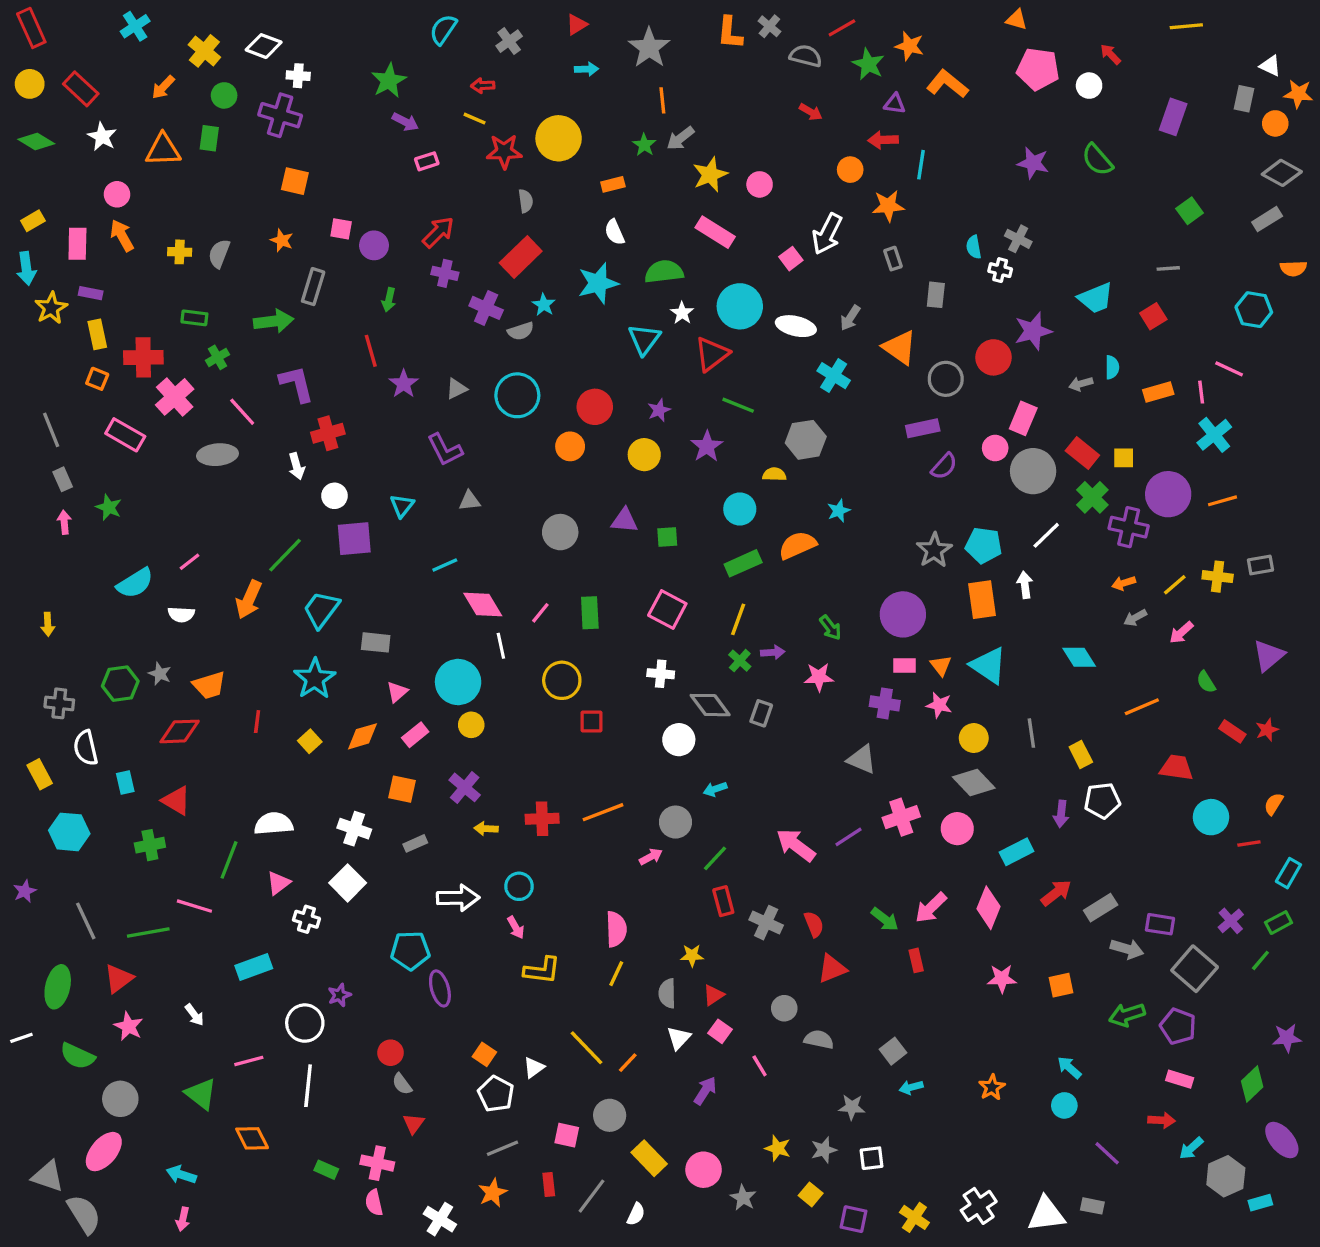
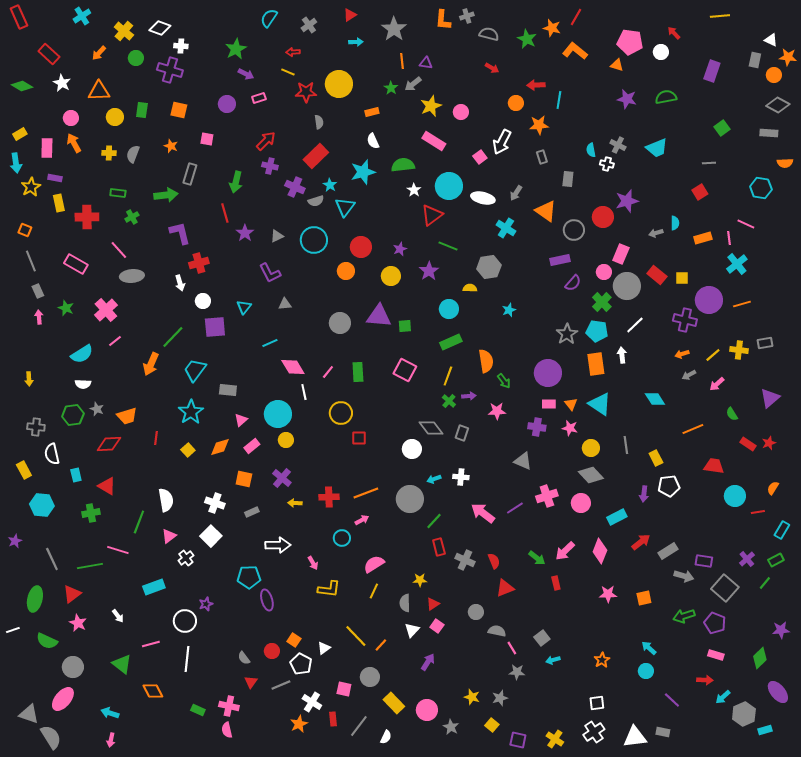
orange triangle: (1017, 20) -> (617, 65), moved
gray cross: (769, 26) -> (467, 16), turned 32
red line: (842, 28) -> (576, 17), moved, turned -30
yellow circle: (30, 84) -> (115, 117), moved
purple triangle: (895, 104) -> (426, 63), moved
green rectangle: (209, 138) -> (142, 110), moved
green semicircle: (1097, 160) -> (666, 97), turned 120
gray rectangle: (1267, 219) -> (769, 133), turned 36
purple circle: (374, 245) -> (227, 104), moved
cyan trapezoid: (1096, 298) -> (657, 148), moved
green arrow: (389, 300) -> (236, 182), size x1.5
cyan triangle: (644, 339) -> (345, 207), moved
orange square: (97, 379) -> (25, 230), moved
pink cross: (175, 397) -> (106, 310), moved
pink line: (242, 412) -> (119, 250), moved
green cross: (1092, 497) -> (602, 302), moved
purple triangle: (624, 521) -> (379, 316), size x1.5
orange semicircle: (797, 545) -> (486, 361), moved, turned 105
white semicircle: (181, 614) -> (83, 384), moved
white cross: (661, 674) -> (461, 477), moved
gray circle: (676, 822) -> (410, 499), size x1.4
white semicircle: (274, 824) -> (166, 500), turned 85
pink arrow: (651, 857) -> (362, 520), moved
cyan circle: (519, 886) -> (342, 538), moved
white cross: (306, 919) -> (186, 558), turned 35
pink semicircle: (616, 929) -> (374, 564), turned -120
red circle: (390, 1053) -> (272, 651), moved
pink line: (760, 1066) -> (512, 648), moved
gray line: (503, 1148) -> (281, 685), moved
white square: (872, 1158) -> (597, 703), moved
white cross: (440, 1219) -> (312, 702), moved

